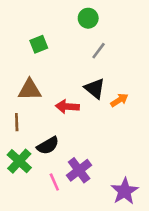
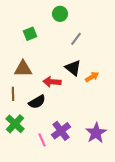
green circle: (88, 18) -> (60, 14), moved
black semicircle: (48, 146) -> (37, 102), moved
purple star: (125, 191) -> (96, 133), moved

